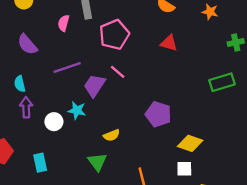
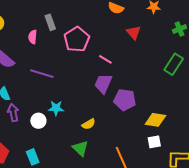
red triangle: (169, 43) -> (134, 33), moved, turned 42
purple line: (67, 68) -> (42, 74), turned 45
pink line: (118, 72) -> (105, 59), moved
green rectangle: (222, 82) -> (174, 64), turned -30
purple trapezoid: (94, 85) -> (103, 84), moved

